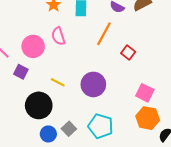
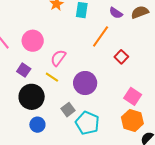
pink semicircle: (58, 36) -> (58, 58), moved, turned 48
purple square: (21, 72) -> (24, 70), moved
gray square: (69, 129) -> (68, 110), moved

